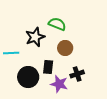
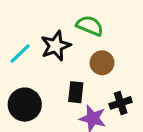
cyan line: (11, 53) -> (20, 54), moved, turned -42
black circle: (28, 77) -> (25, 105), moved

